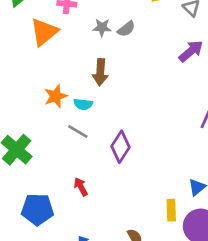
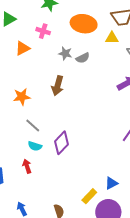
orange triangle: (44, 32) -> (23, 48), size x0.7
cyan semicircle: (83, 104) -> (35, 146), moved
yellow rectangle: (171, 210) -> (89, 196), turned 35

